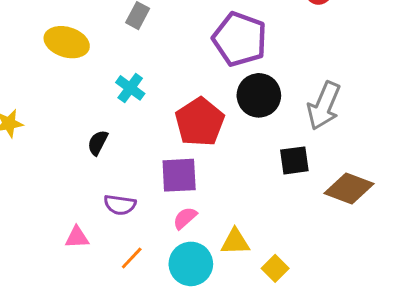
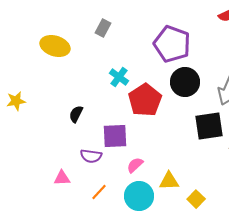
cyan cross: (130, 88) -> (119, 77), moved
black square: (294, 160) -> (209, 126), size x1.4
purple square: (179, 175) -> (115, 136), moved

